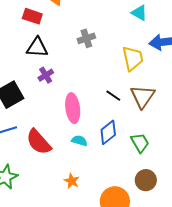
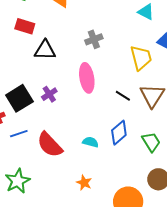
red rectangle: (32, 16) -> (25, 26), moved
purple cross: (46, 75) -> (49, 94), moved
pink ellipse: (73, 108) -> (87, 78), moved

